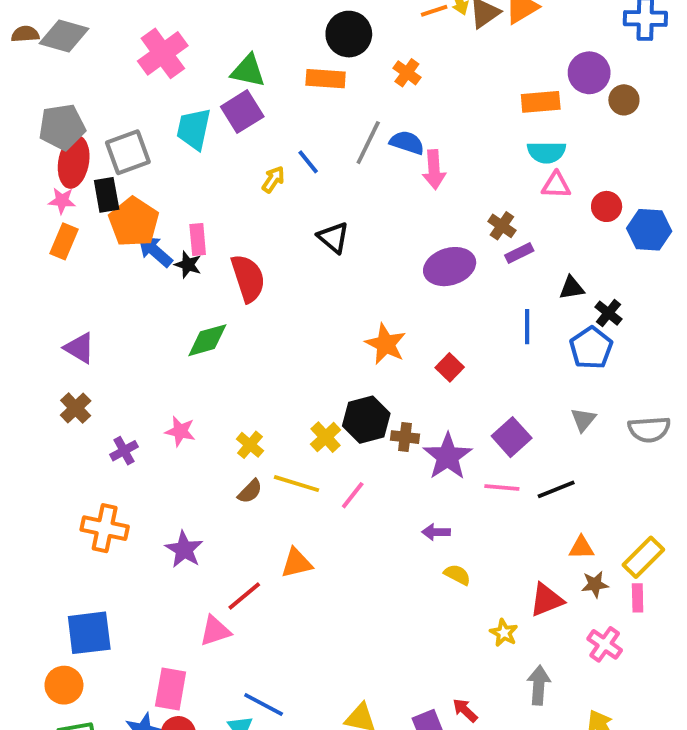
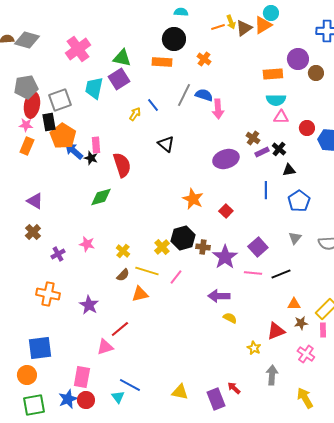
black cross: (608, 313) -> (279, 149), moved
purple arrow: (436, 532) -> (219, 296), size x1.5
orange triangle: (296, 563) -> (140, 294), moved

